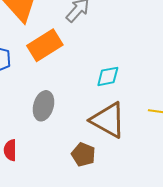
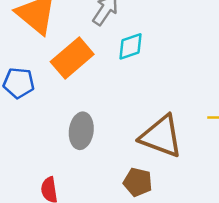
cyan diamond: (108, 76) -> (130, 46), moved

